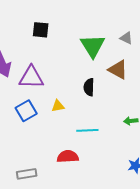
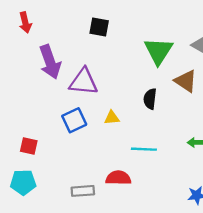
gray rectangle: (27, 174) -> (83, 191), moved

